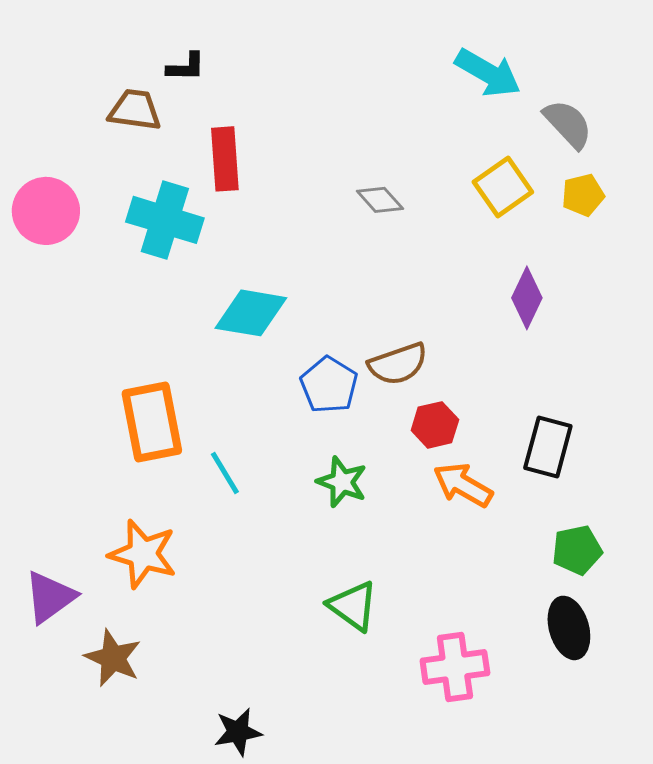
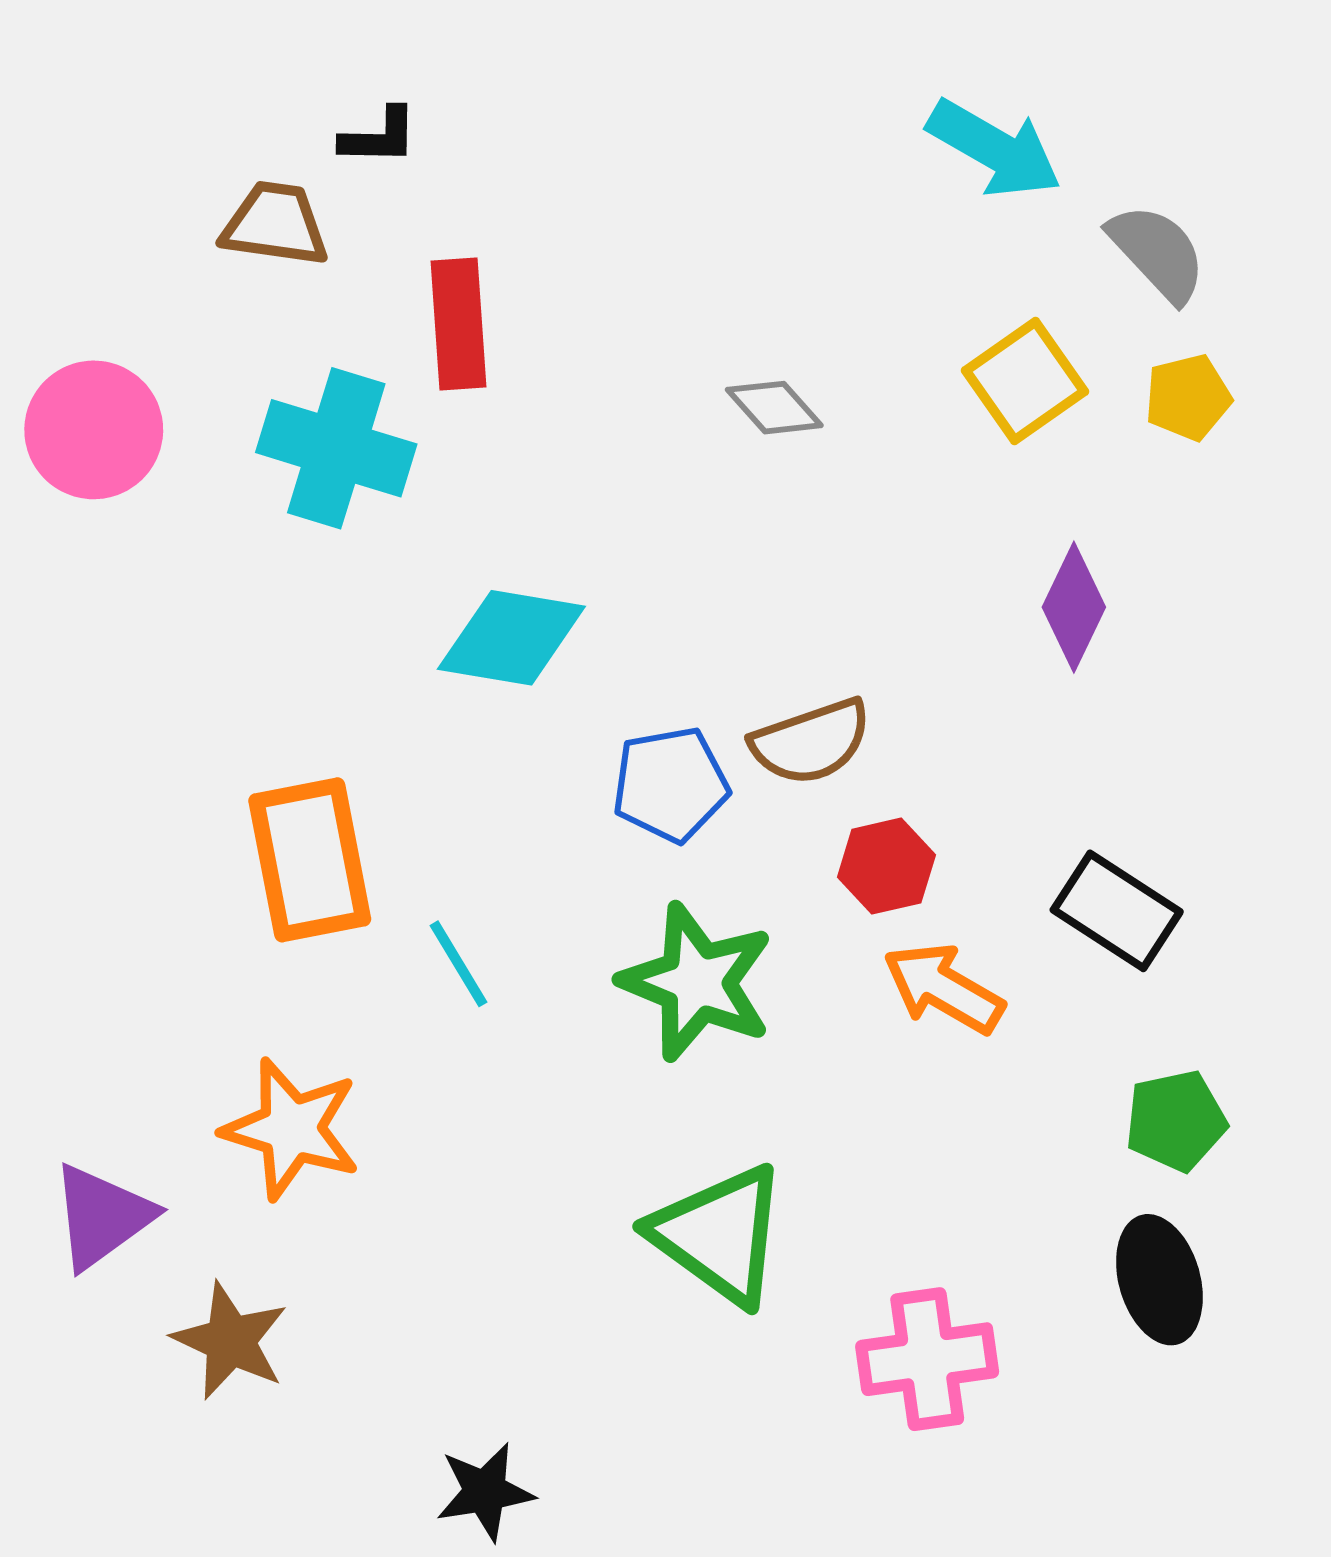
blue pentagon: (329, 385) -> (670, 785), turned 30
black rectangle: (548, 447) -> (1117, 911), turned -72
green star: (342, 482) -> (697, 982), size x1.5
green triangle: (353, 606) -> (719, 1235), size x1.4

